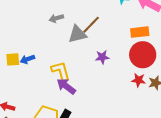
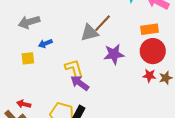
gray arrow: (56, 18) -> (29, 22), moved, size x1.5
purple star: (102, 57) -> (114, 54), size x1.5
blue arrow: (27, 59) -> (45, 43), moved

